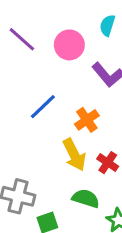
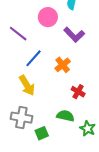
purple line: (22, 39) -> (18, 34), moved
yellow arrow: (74, 155) -> (27, 85), moved

